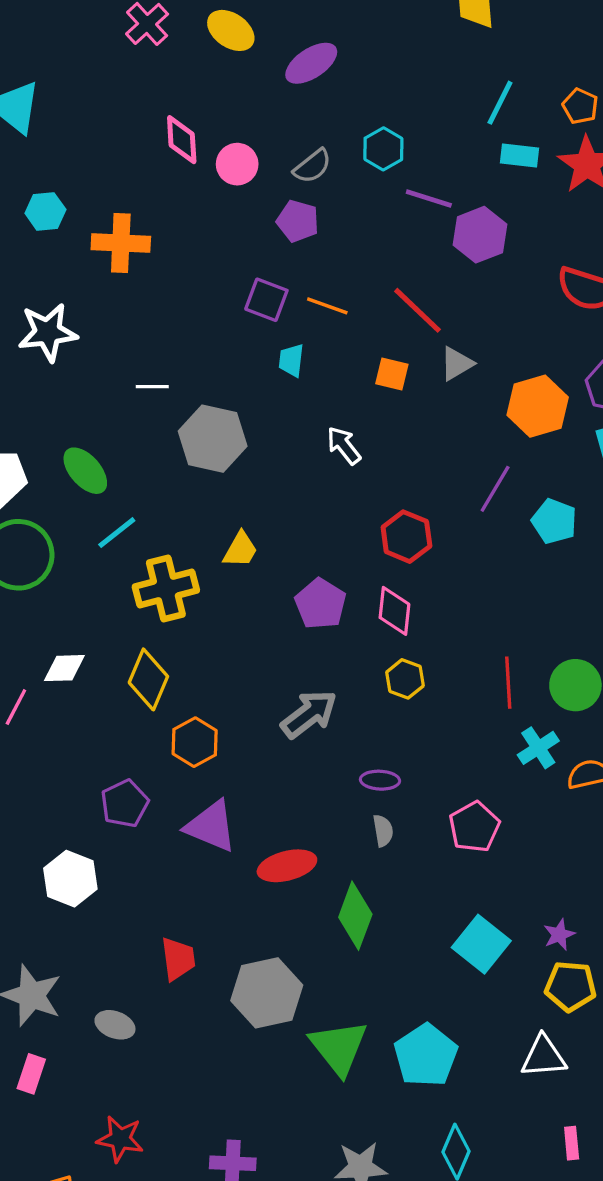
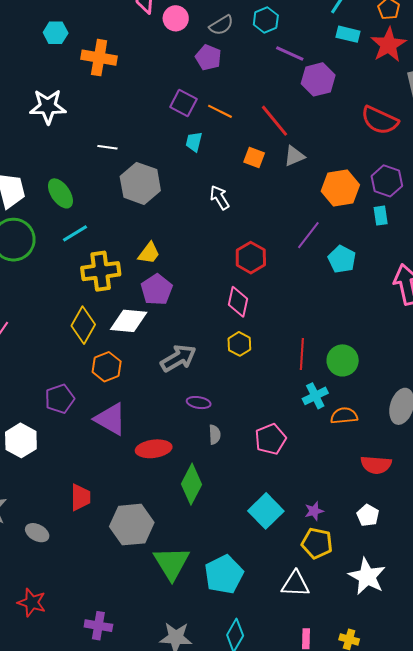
purple pentagon: (320, 604) -> (157, 290), moved
white diamond: (64, 668) -> (129, 321), moved, size x1.4
purple ellipse: (380, 780) -> (199, 403), moved

